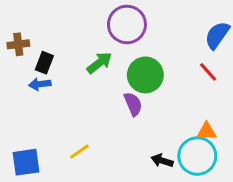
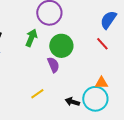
green arrow: (99, 63) -> (31, 38), turned -30
yellow line: (80, 151) -> (37, 94), moved

